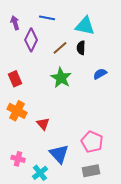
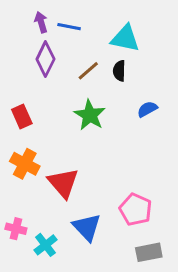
purple arrow: (15, 23) -> (41, 22), moved
red triangle: (43, 124) -> (63, 183), size x1.6
pink cross: (18, 159) -> (16, 229), moved
gray rectangle: (91, 171) -> (149, 252), moved
cyan cross: (40, 173) -> (45, 245), moved

